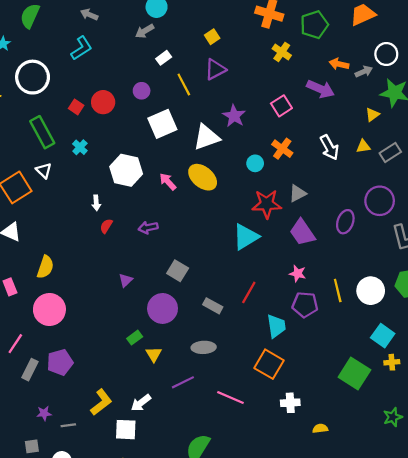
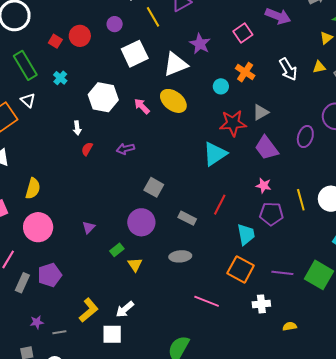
purple triangle: (126, 280) -> (89, 227), moved
purple line: (183, 382) -> (282, 273), moved, turned 35

